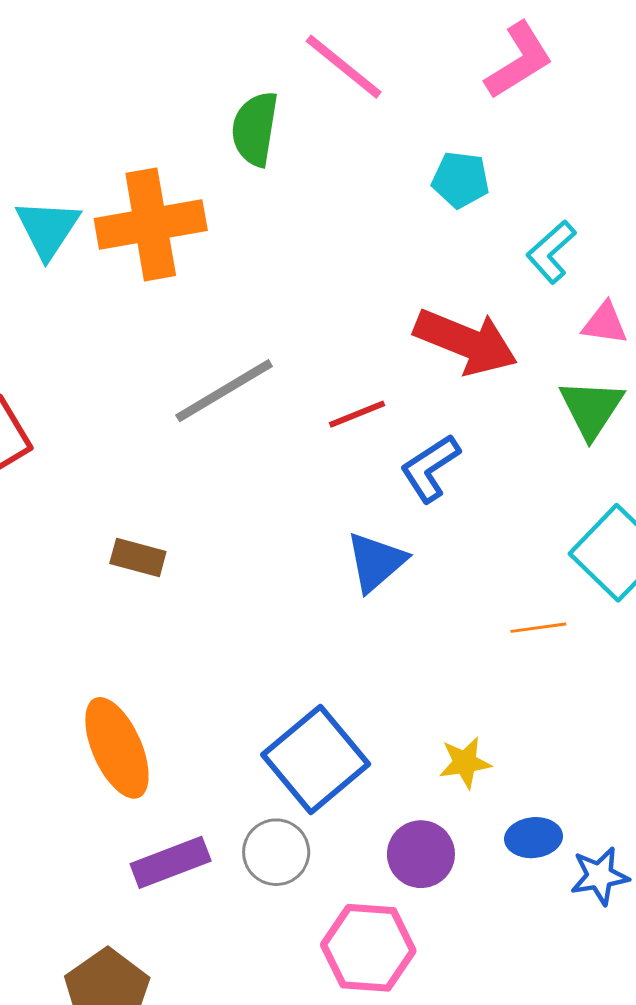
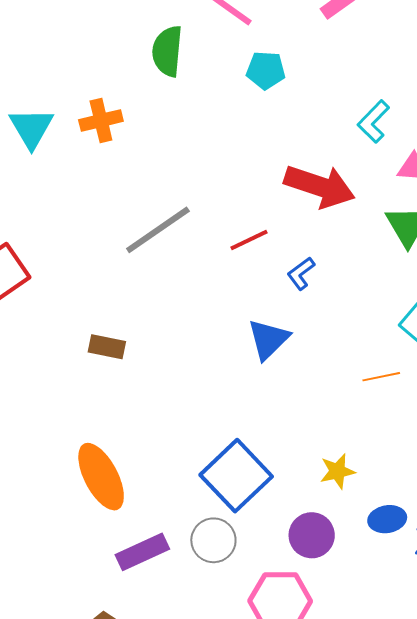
cyan pentagon: (461, 180) -> (266, 70), moved
orange cross: (151, 224) -> (101, 120), size x0.6
blue L-shape: (430, 468) -> (301, 273), size x0.7

